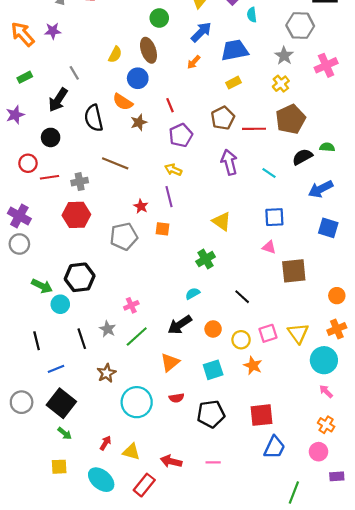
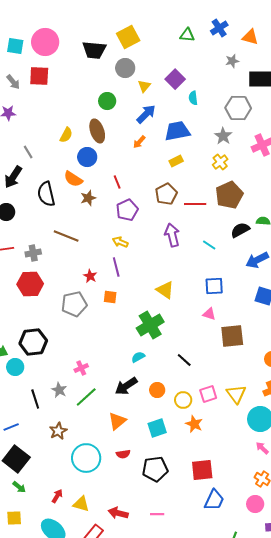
green cross: (206, 259) -> (150, 325), size x1.5

